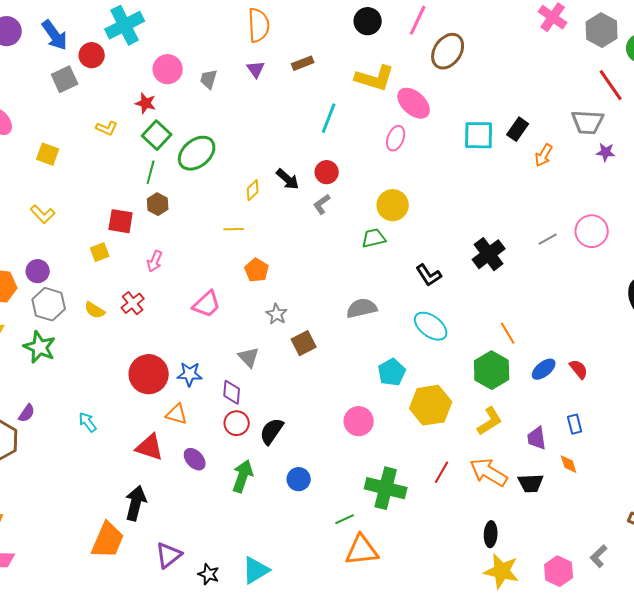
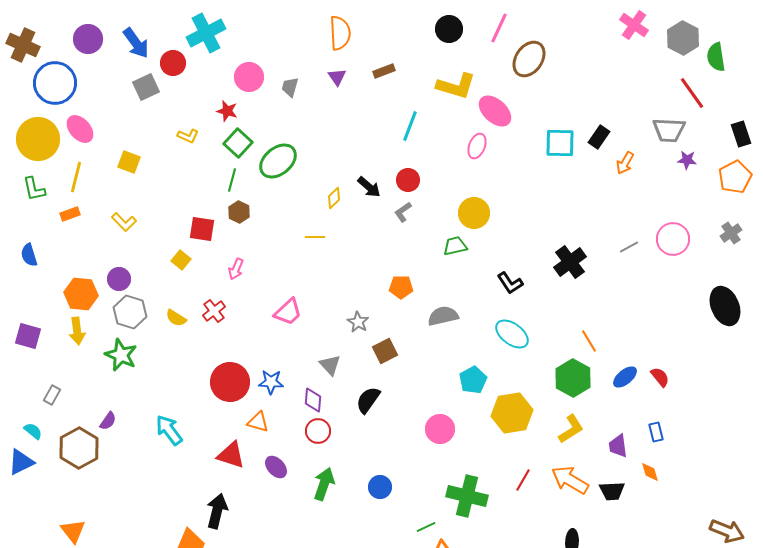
yellow square: (100, 252) -> (181, 260), turned -30
orange pentagon: (257, 270) -> (401, 287), moved, turned -30
cyan arrow: (88, 422) -> (169, 430), size x1.5
black semicircle: (272, 431) -> (368, 400), moved

